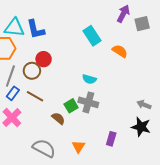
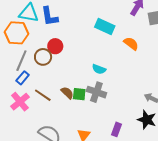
cyan rectangle: (92, 36) -> (105, 27), turned -36
brown line: (35, 96) -> (43, 95), moved
green square: (71, 106) -> (79, 94), turned 32
brown semicircle: (58, 118) -> (67, 93), moved

